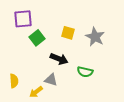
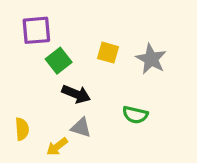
black arrow: (59, 59) -> (76, 94), moved

